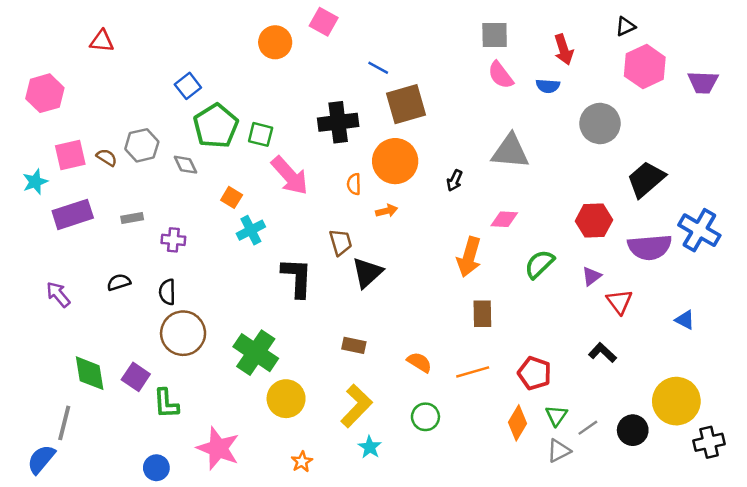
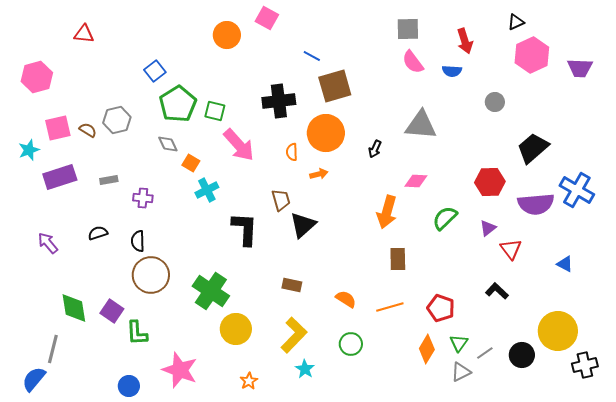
gray circle: (600, 124) -> (495, 102), size x0.6
gray diamond: (185, 165) -> (168, 144), moved

